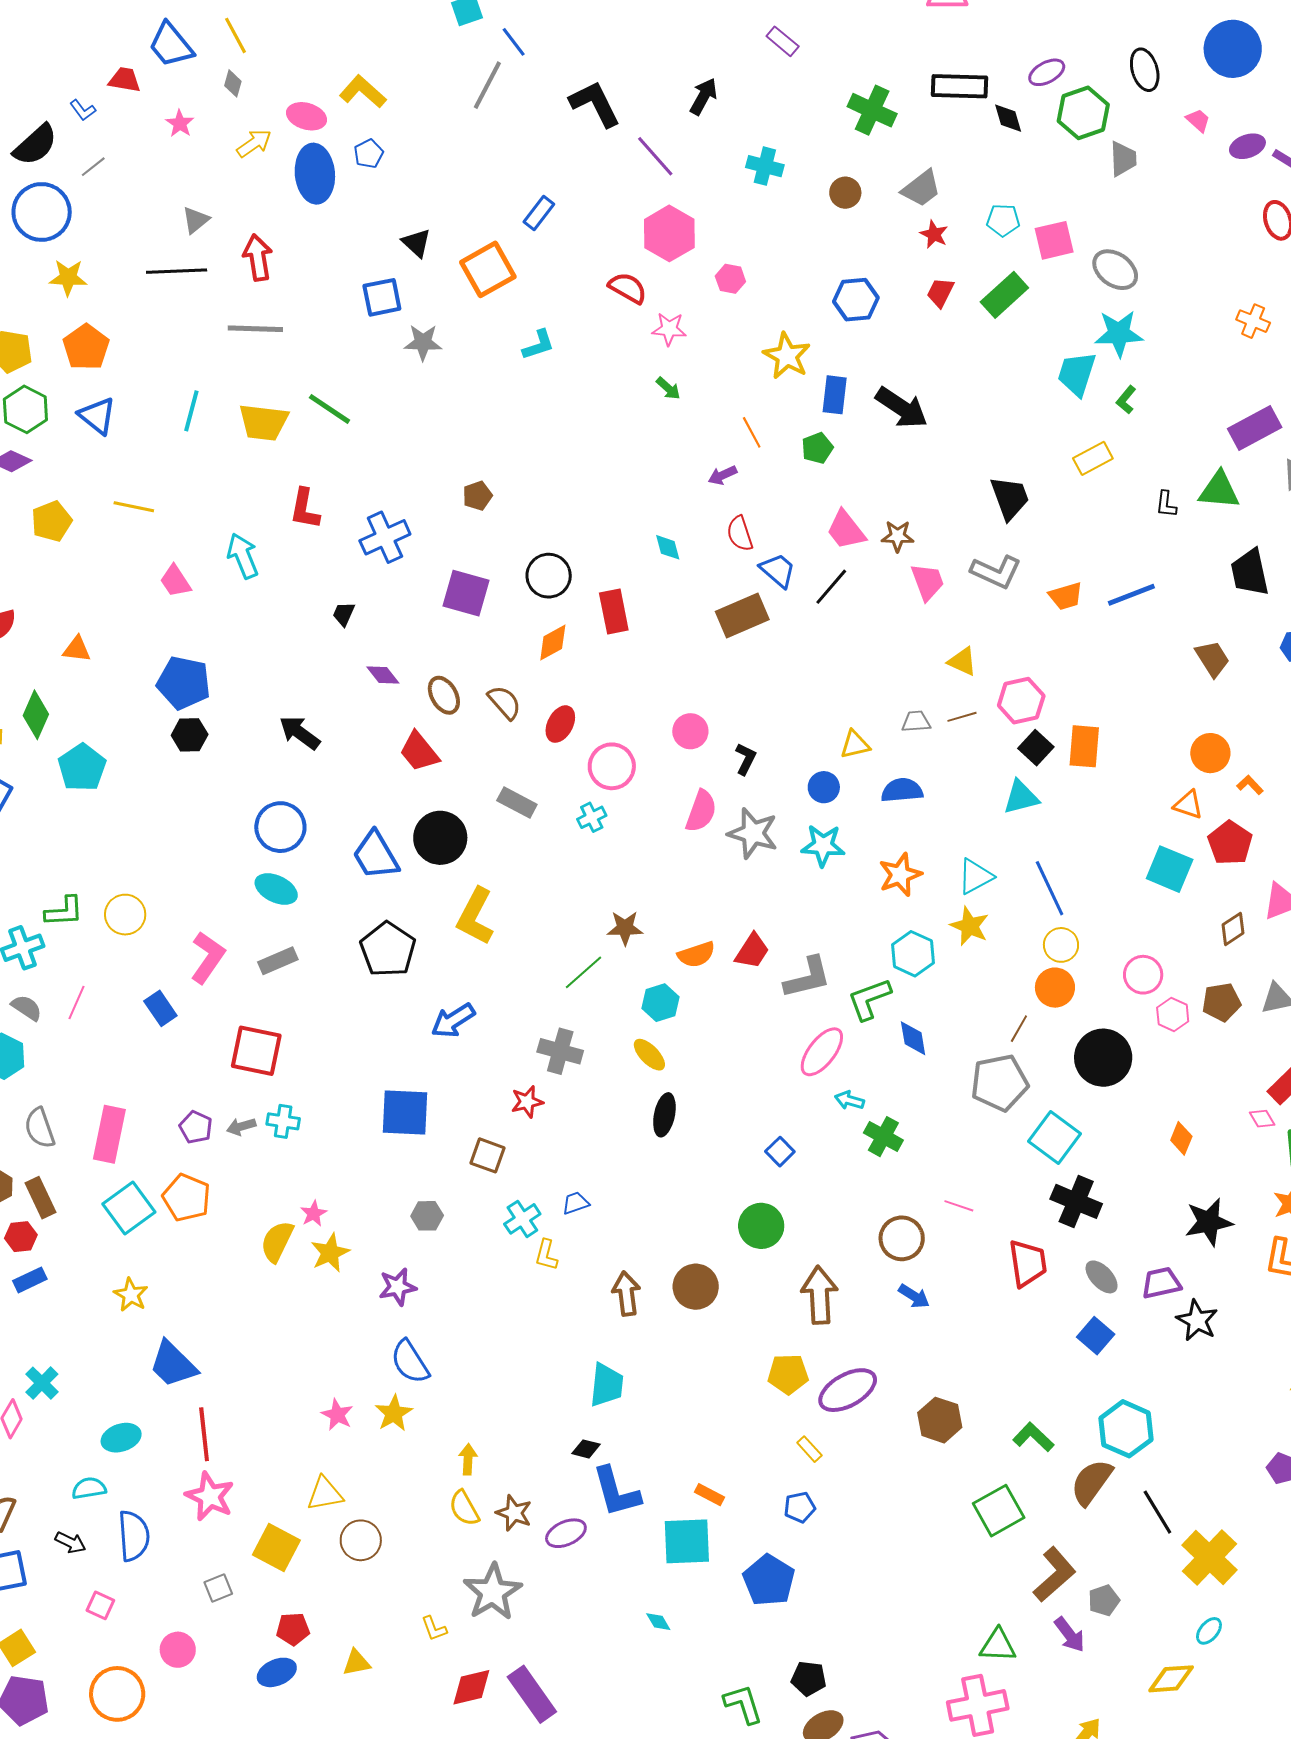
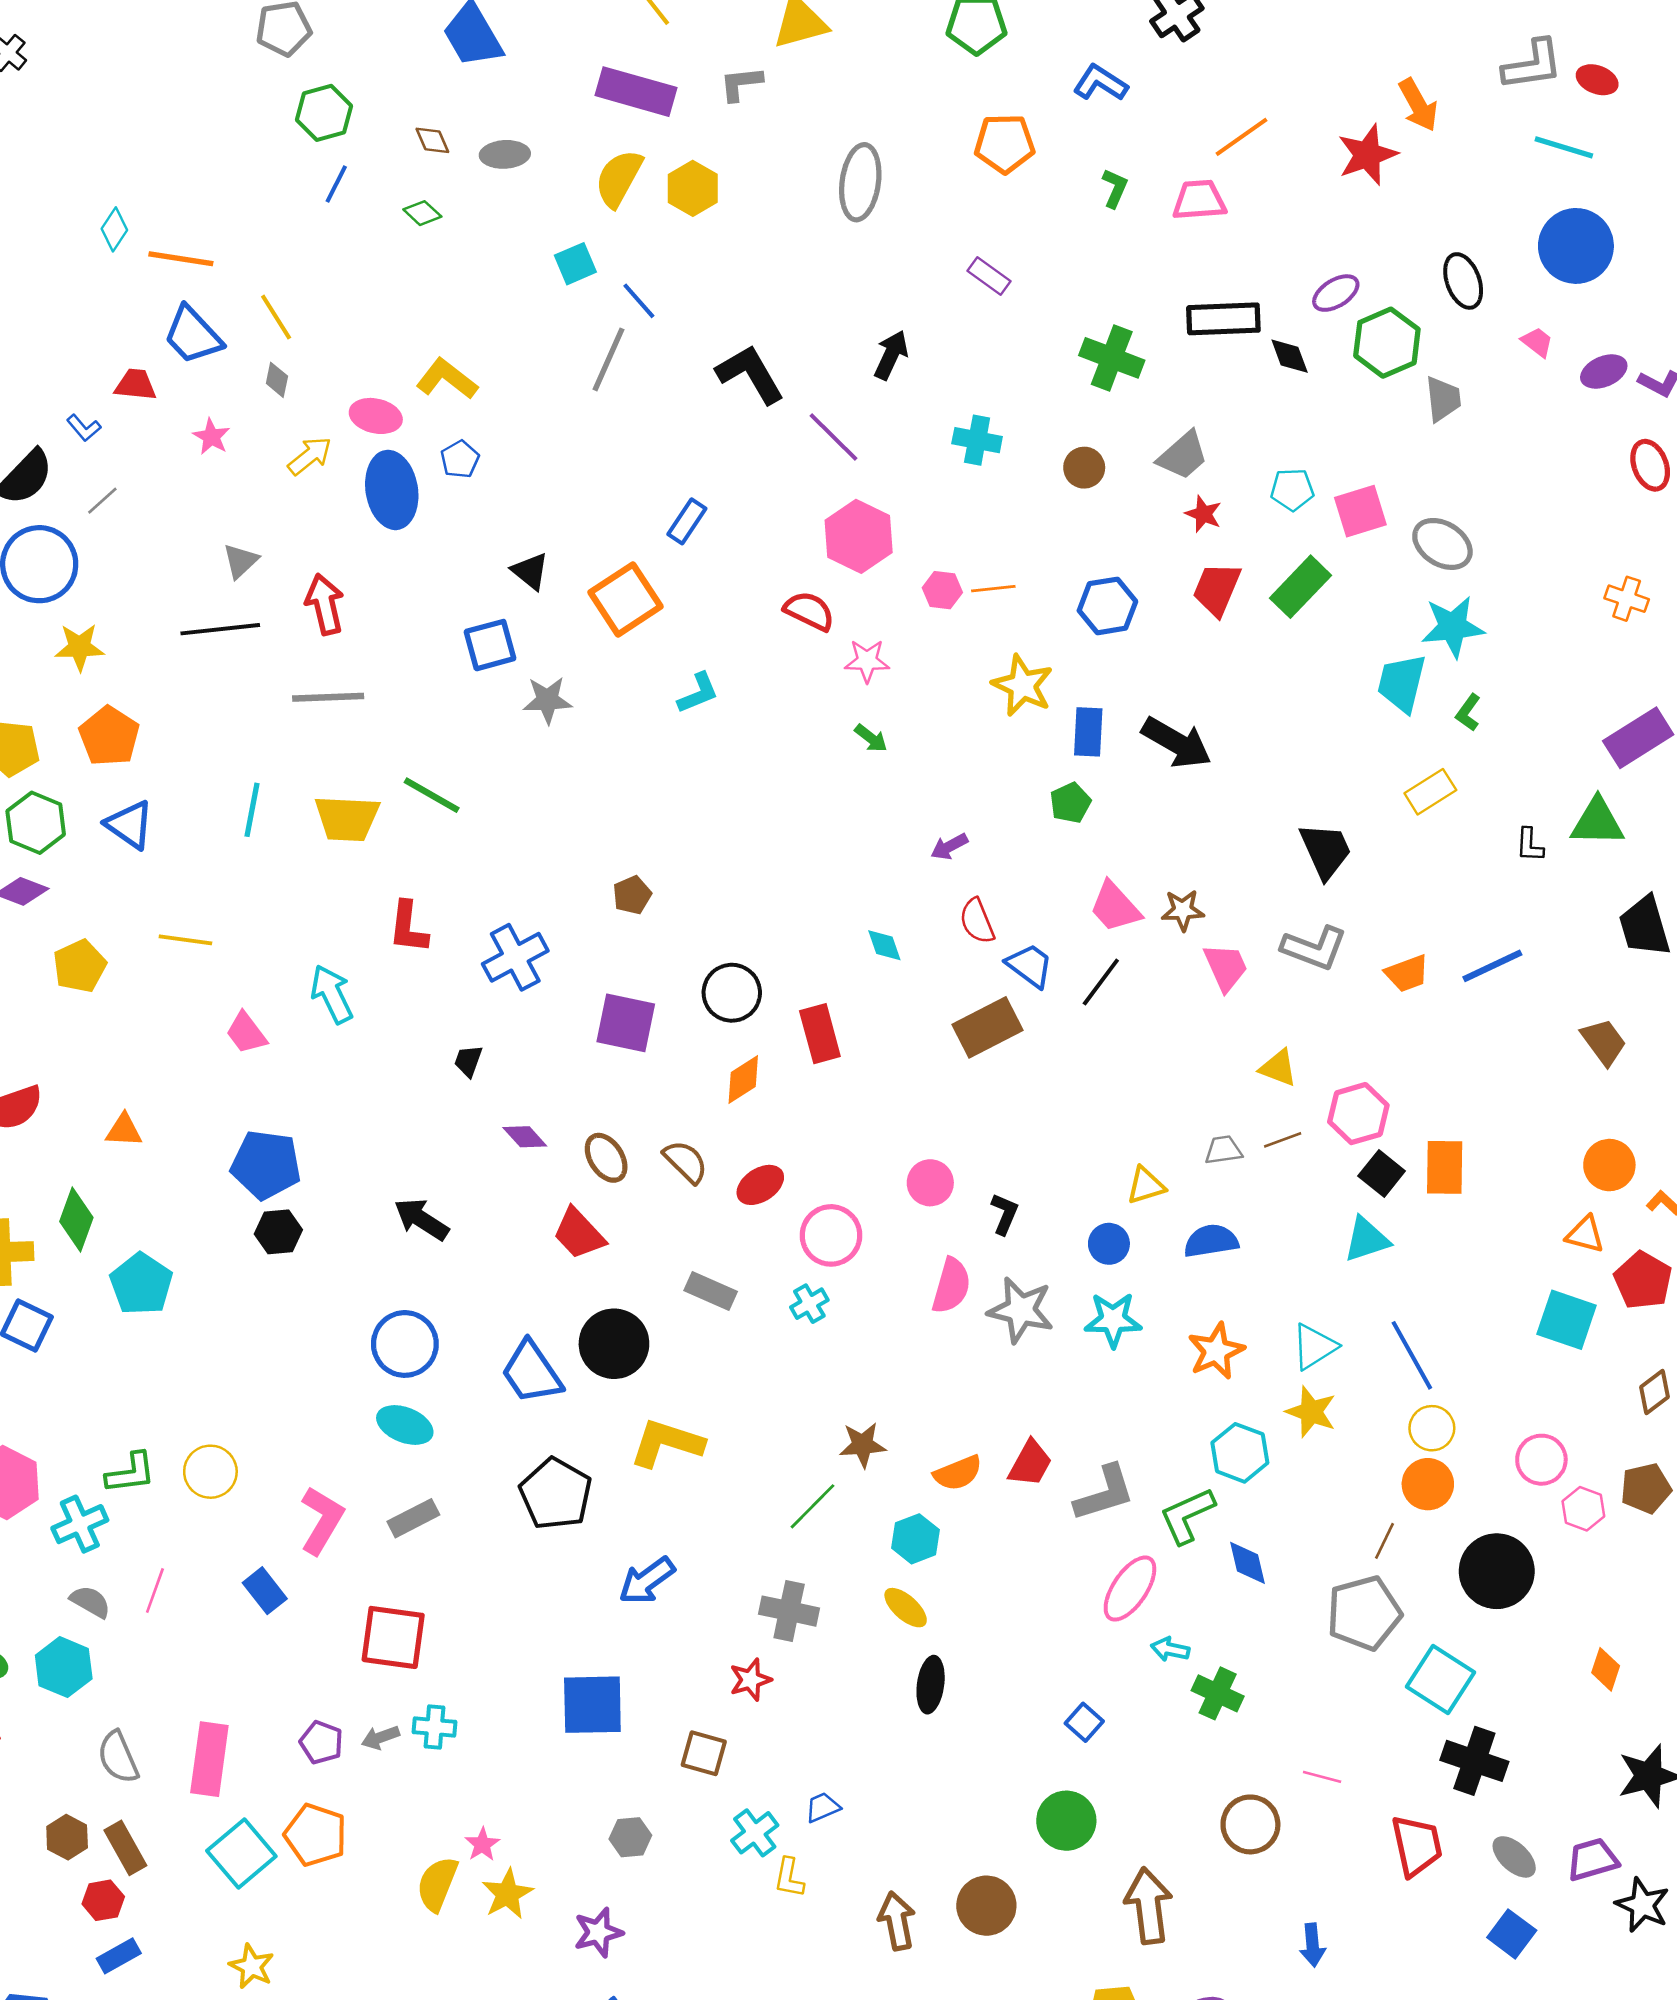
red trapezoid: (940, 292) -> (1217, 589), size x1.4
orange line: (752, 432) -> (993, 589), moved, turned -64
red ellipse: (560, 724) -> (760, 1185), turned 33
yellow L-shape: (475, 916) -> (667, 1443), turned 84
blue arrow: (914, 1296) -> (1312, 1945), moved, turned 56

